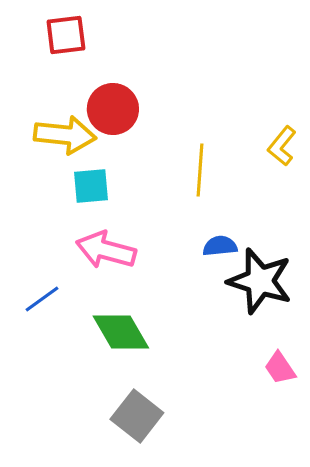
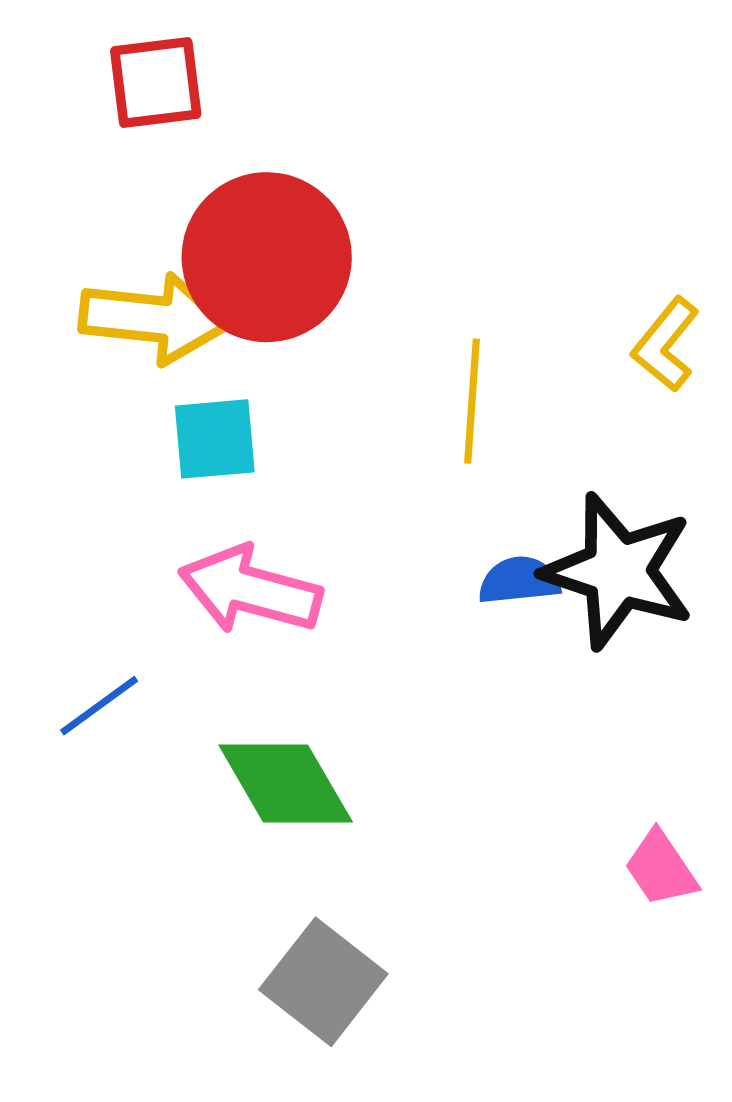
red circle: (113, 109) -> (267, 257), size x1.4
black star: (260, 281) -> (618, 571), moved

